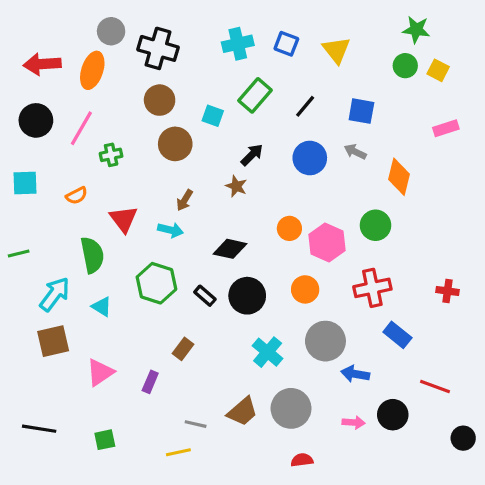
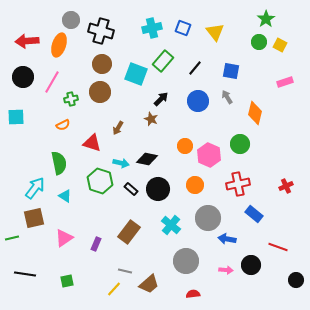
green star: (416, 30) -> (266, 19), turned 30
cyan square: (213, 116) -> (136, 74), size x1.6
brown circle: (175, 144) -> (100, 92), moved
gray arrow: (355, 152) -> (227, 97), turned 32
orange semicircle: (77, 196) -> (63, 125), moved
red triangle: (124, 219) -> (92, 143), moved, turned -36
cyan arrow: (171, 230) -> (121, 163), moved
green line: (19, 253) -> (12, 238), moved
red cross: (448, 291) -> (286, 186), turned -32
brown rectangle: (183, 349) -> (129, 232), moved, size x1.6
brown trapezoid: (242, 412) -> (149, 284), moved
yellow line: (178, 452) -> (114, 289), turned -35

